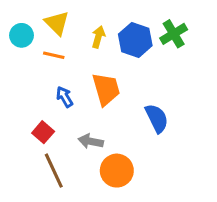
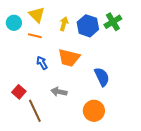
orange trapezoid: (106, 89) -> (69, 58), turned 120
red square: (43, 132) -> (19, 92), moved
orange circle: (117, 171) -> (94, 111), moved

